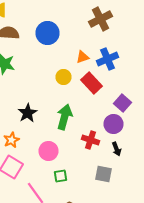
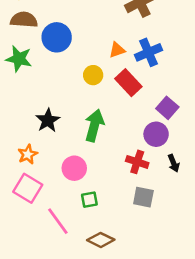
blue circle: (48, 33) -> (57, 37), moved
red cross: (90, 140) -> (137, 162), moved
black arrow: (116, 149) -> (174, 163), moved

